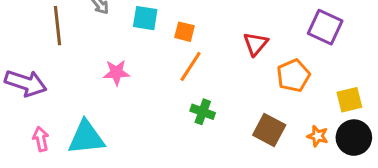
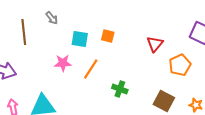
cyan square: (145, 18) -> (80, 39), moved
orange line: (191, 66) -> (91, 69), moved

